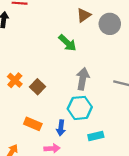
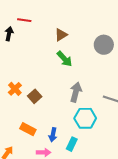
brown triangle: (84, 15) -> (61, 35), moved
cyan hexagon: (80, 108) -> (85, 118), moved
cyan rectangle: (96, 136) -> (72, 144), moved, turned -56

